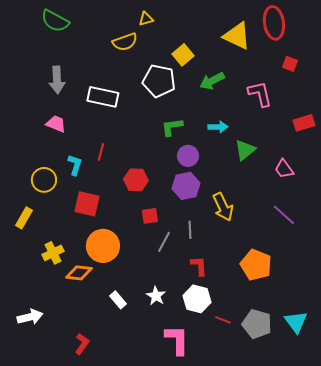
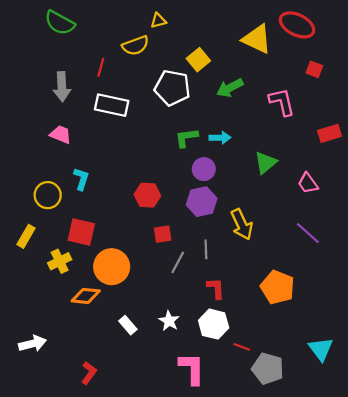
red ellipse: (274, 23) -> (297, 25), turned -56
cyan arrow: (218, 127) -> (220, 138), moved
red line: (101, 152) -> (101, 67), moved
red square: (87, 204) -> (81, 232), moved
yellow cross: (53, 253) -> (60, 261), moved
gray pentagon: (257, 324) -> (268, 369), moved

